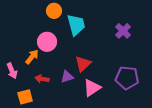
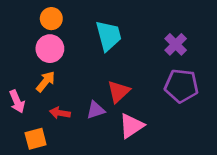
orange circle: (54, 11) -> (51, 19), moved
pink circle: (47, 42) -> (50, 49), moved
purple pentagon: (127, 78) -> (181, 86), moved

